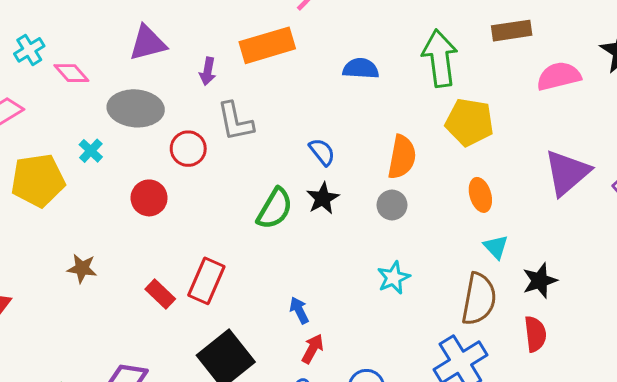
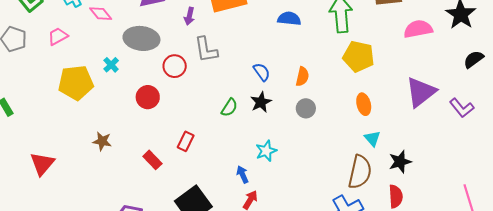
orange semicircle: (402, 157) -> (302, 77), moved, size x0.7
green semicircle: (275, 209) -> (229, 108), size x0.7
cyan star: (394, 278) -> (266, 151), moved
red rectangle: (206, 281) -> (186, 141), moved, size x0.7

